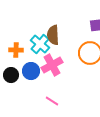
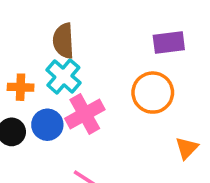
brown semicircle: (53, 35) -> (63, 41), moved

